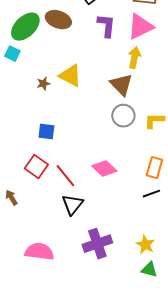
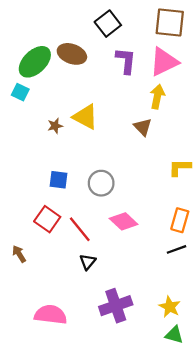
brown triangle: (121, 85) -> (143, 127), size x0.7
gray circle: (123, 116) -> (101, 183), moved
black triangle: (72, 205) -> (88, 262), size x0.7

